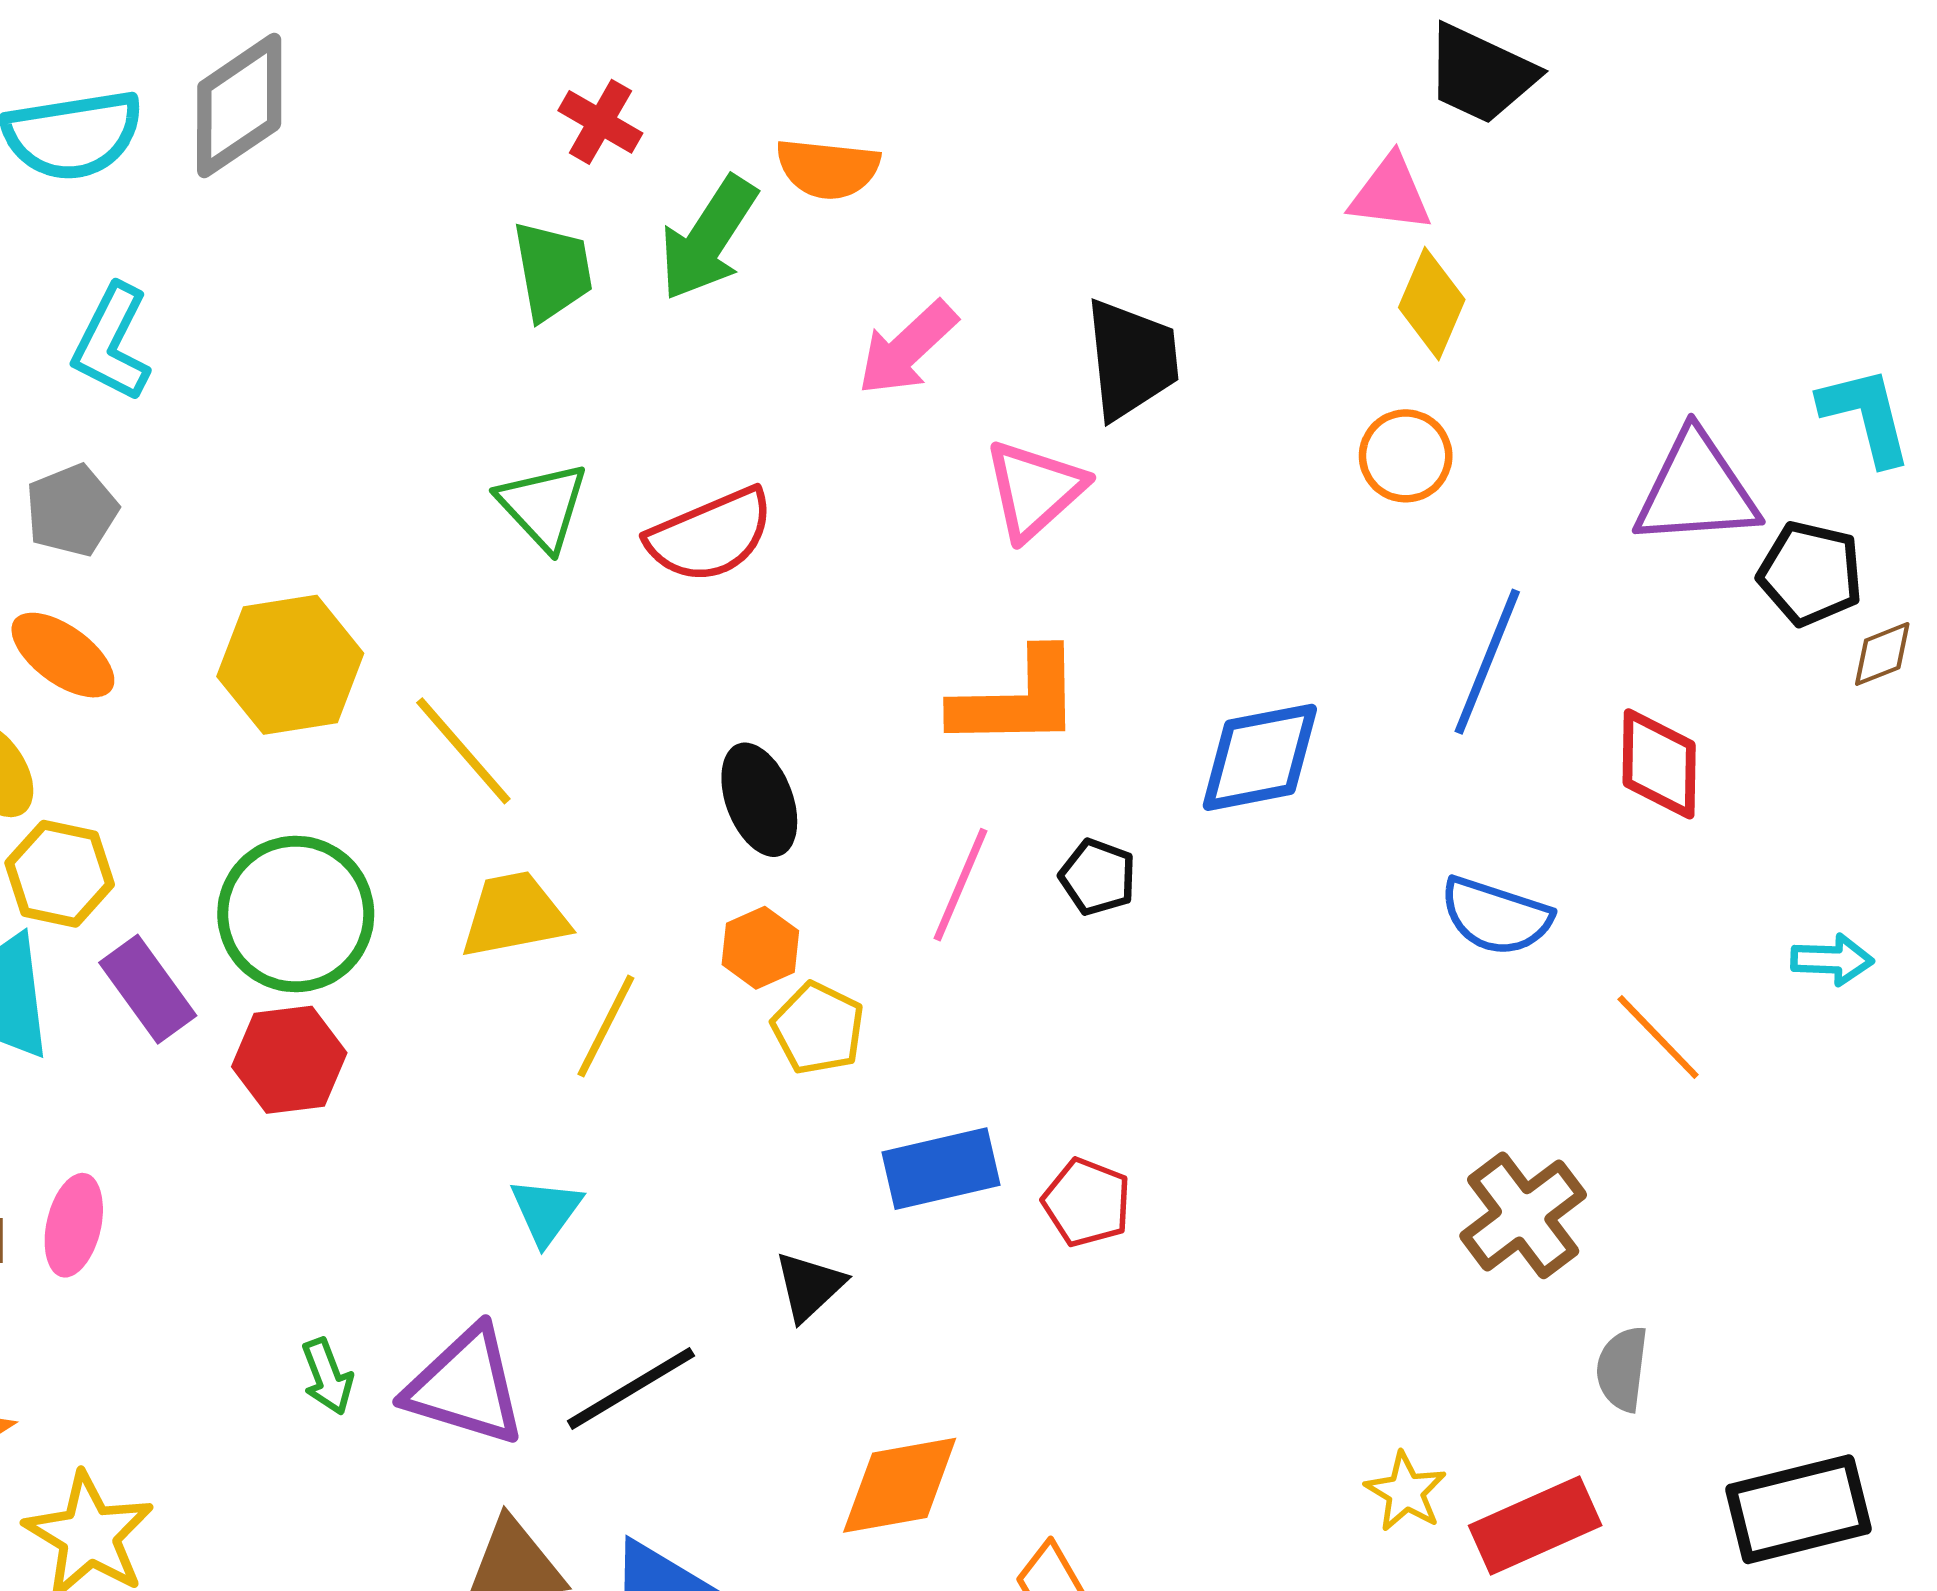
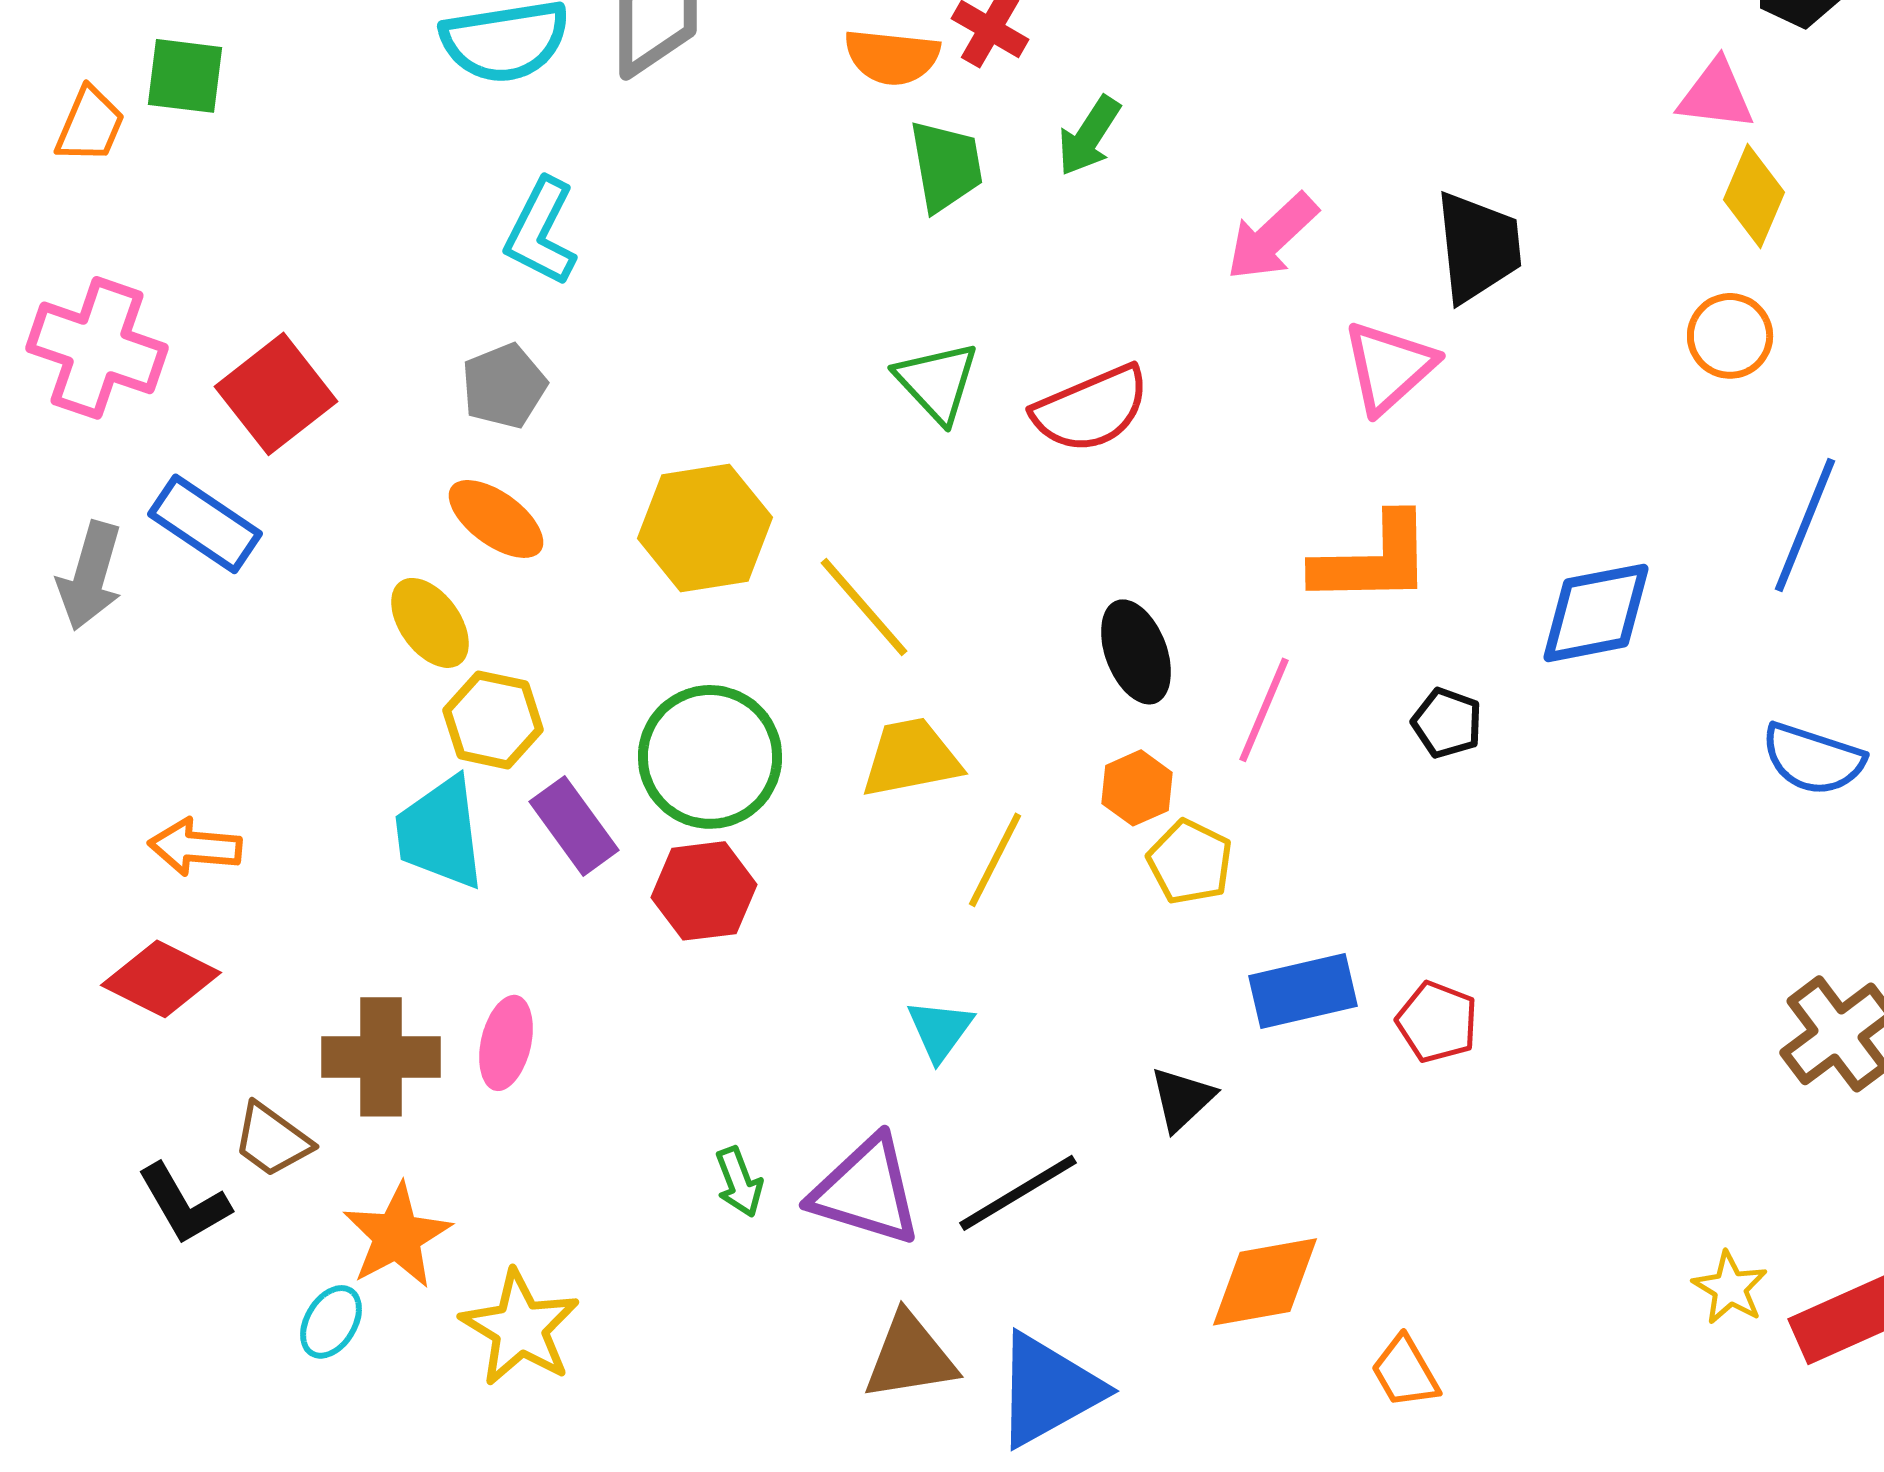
orange semicircle: (828, 169) -> (892, 57), moved
green arrow: (708, 238) -> (1089, 136), size x0.7
pink line: (961, 885) -> (1264, 710), moved

